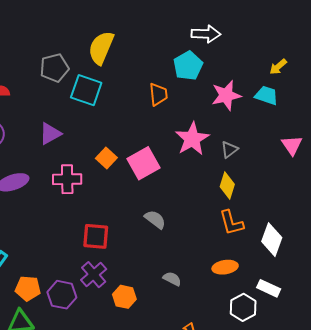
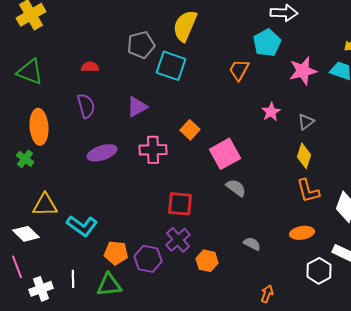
orange trapezoid: (158, 94) -> (239, 70), turned -145
pink star: (192, 139) -> (271, 112), size x0.6
pink square: (143, 163) -> (225, 154), moved

